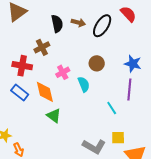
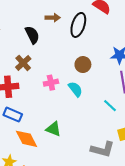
brown arrow: (78, 23) -> (53, 18), moved
pink cross: (63, 72) -> (51, 83), turned 32
orange diamond: (45, 92) -> (26, 139), moved

